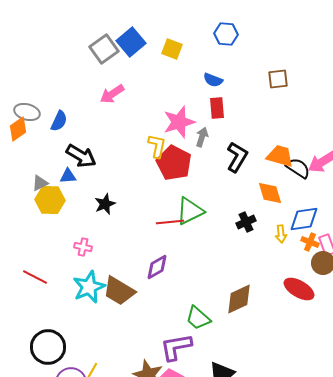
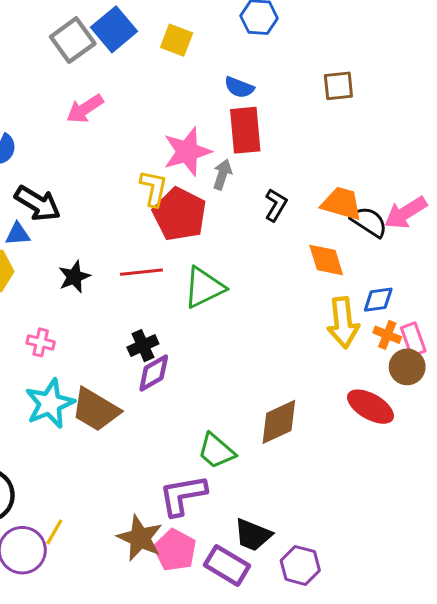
red rectangle: (217, 108) -> (245, 130), size x1.4
black L-shape: (237, 157) -> (276, 205), size x0.7
blue diamond: (304, 219) -> (378, 300), size x0.7
red line: (170, 222) -> (141, 272), moved
black cross: (246, 222) -> (143, 346), moved
yellow arrow: (281, 234) -> (343, 323), size x1.8

